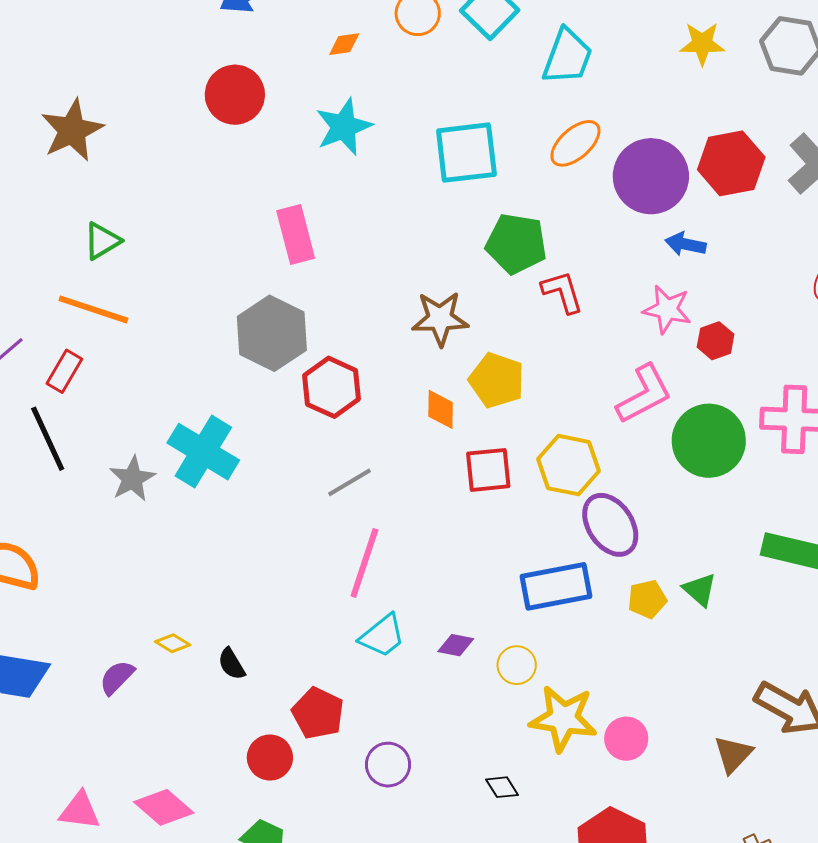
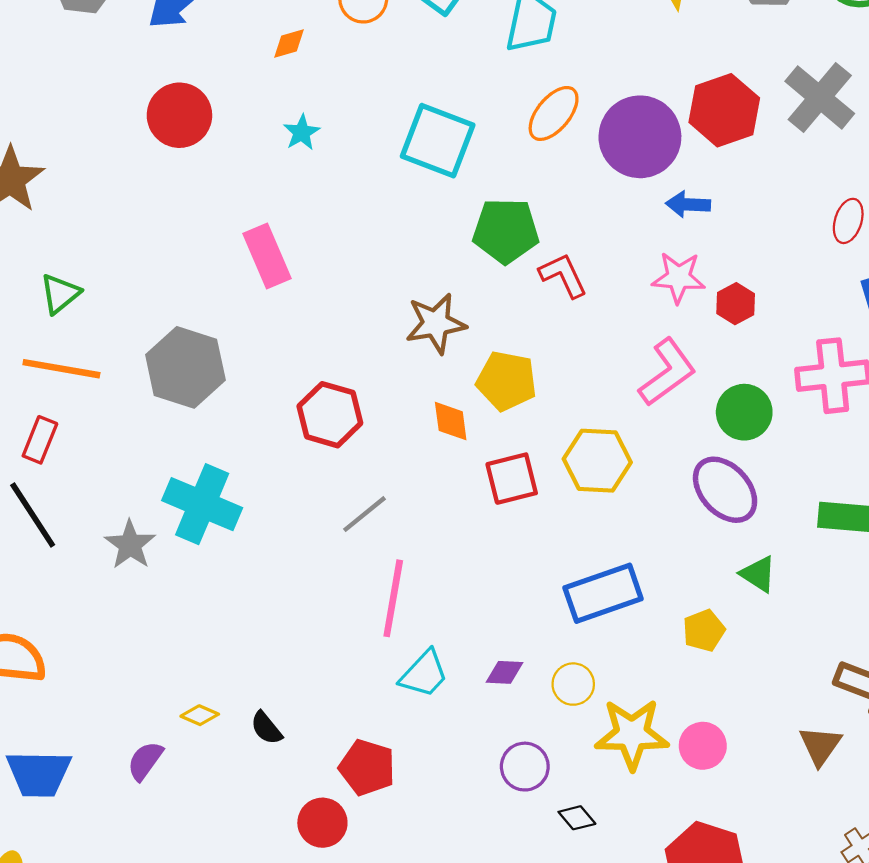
cyan star: (344, 127) -> (302, 132), size x0.6
cyan square: (466, 153) -> (438, 141), turned 36
gray hexagon: (272, 333) -> (185, 367), moved
green circle: (709, 441) -> (744, 412), size x0.7
purple ellipse: (610, 525) -> (725, 490), moved
yellow pentagon: (647, 599) -> (704, 630), moved
purple circle: (388, 765) -> (525, 767), moved

